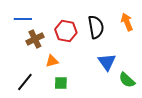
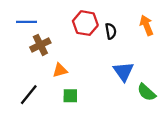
black semicircle: (96, 27) -> (111, 31), size x0.6
red hexagon: (66, 31) -> (85, 23), moved

